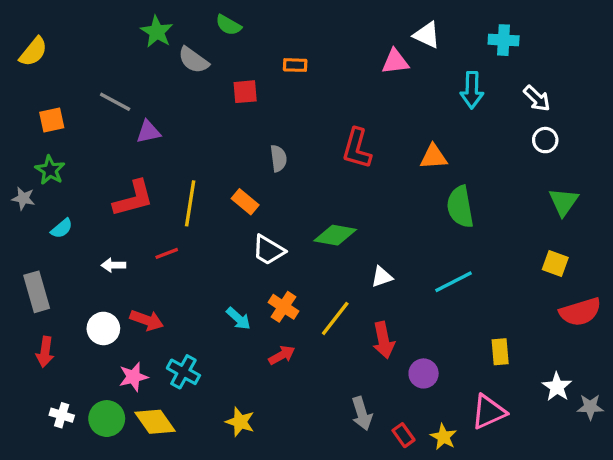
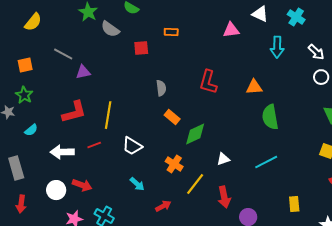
white triangle: (427, 35) -> (260, 14), moved
cyan cross: (504, 40) -> (296, 17), turned 30
yellow semicircle: (33, 52) -> (33, 22), moved
orange rectangle: (245, 202) -> (172, 117), moved
green diamond: (335, 235) -> (195, 134), turned -35
white trapezoid: (268, 250) -> (132, 146), moved
white arrow: (113, 265) -> (62, 152), size x1.6
orange cross: (283, 307) -> (174, 164), moved

